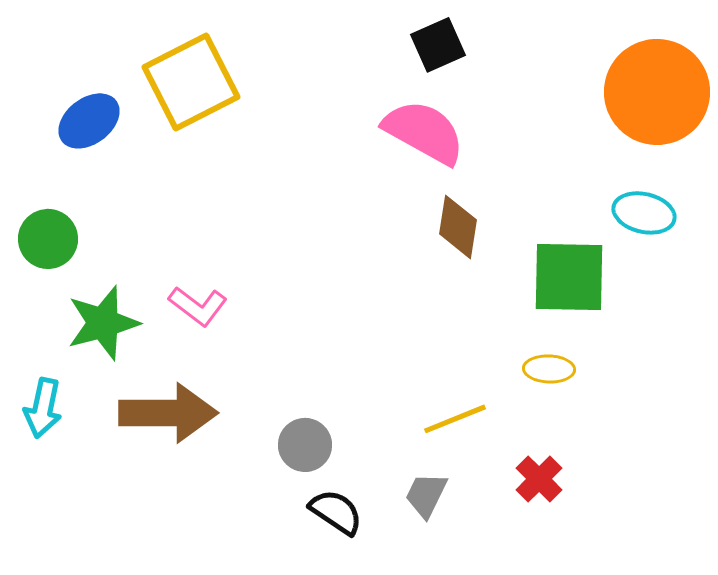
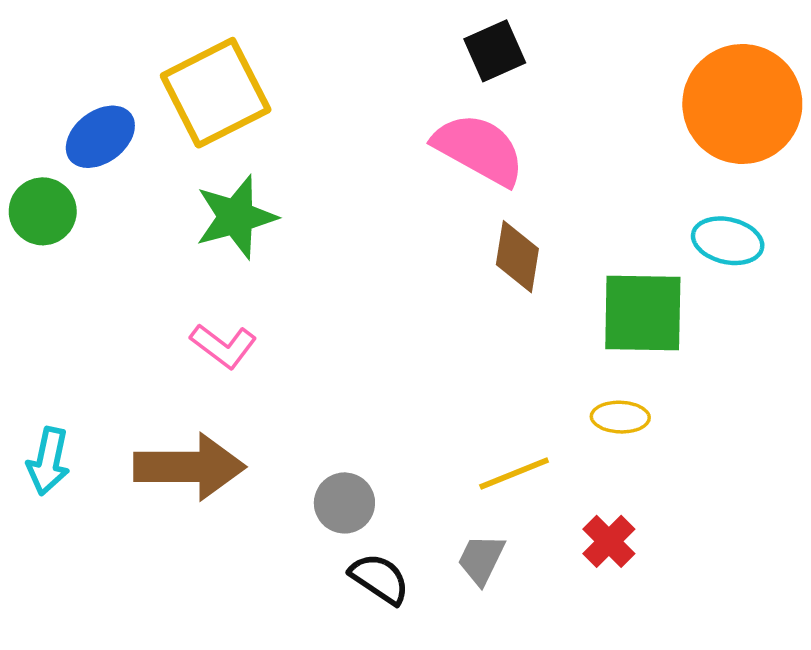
green circle: (48, 239) -> (43, 211), moved
green star: (103, 323) -> (236, 217), moved

